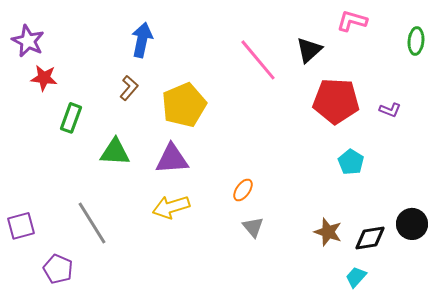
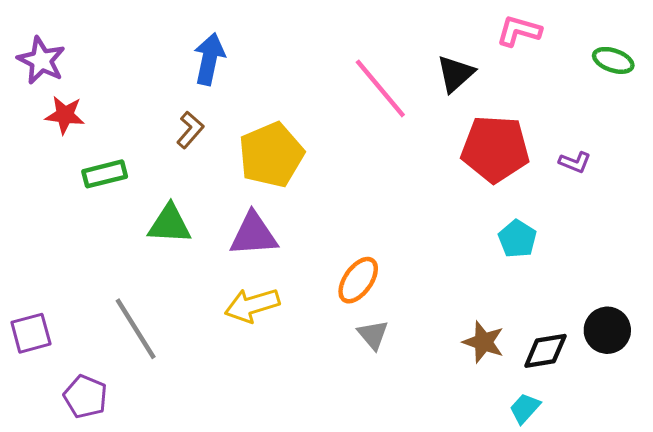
green ellipse: (416, 41) -> (613, 60), turned -76
green rectangle: (71, 118) -> (105, 174), turned 56
orange ellipse: (243, 190) -> (358, 280), size x1.4

